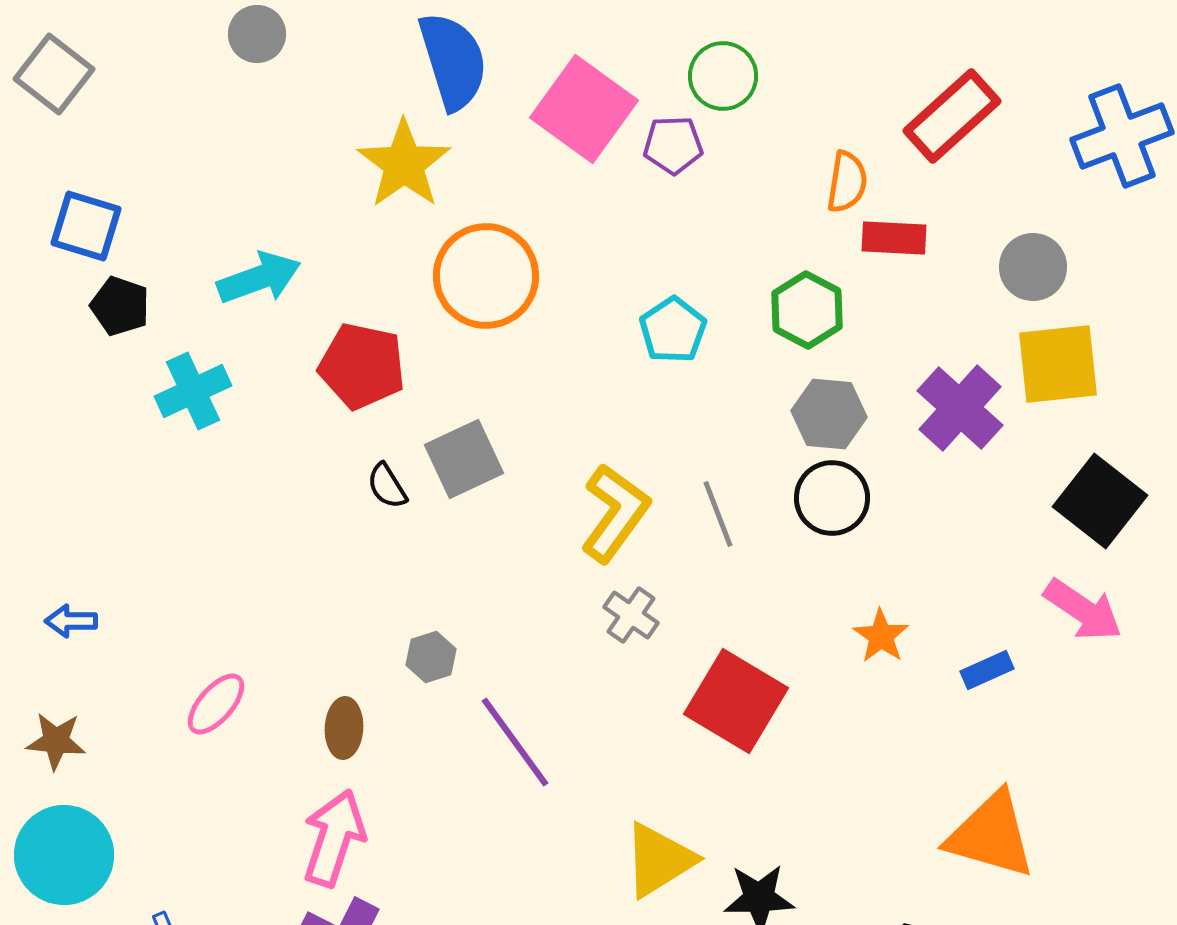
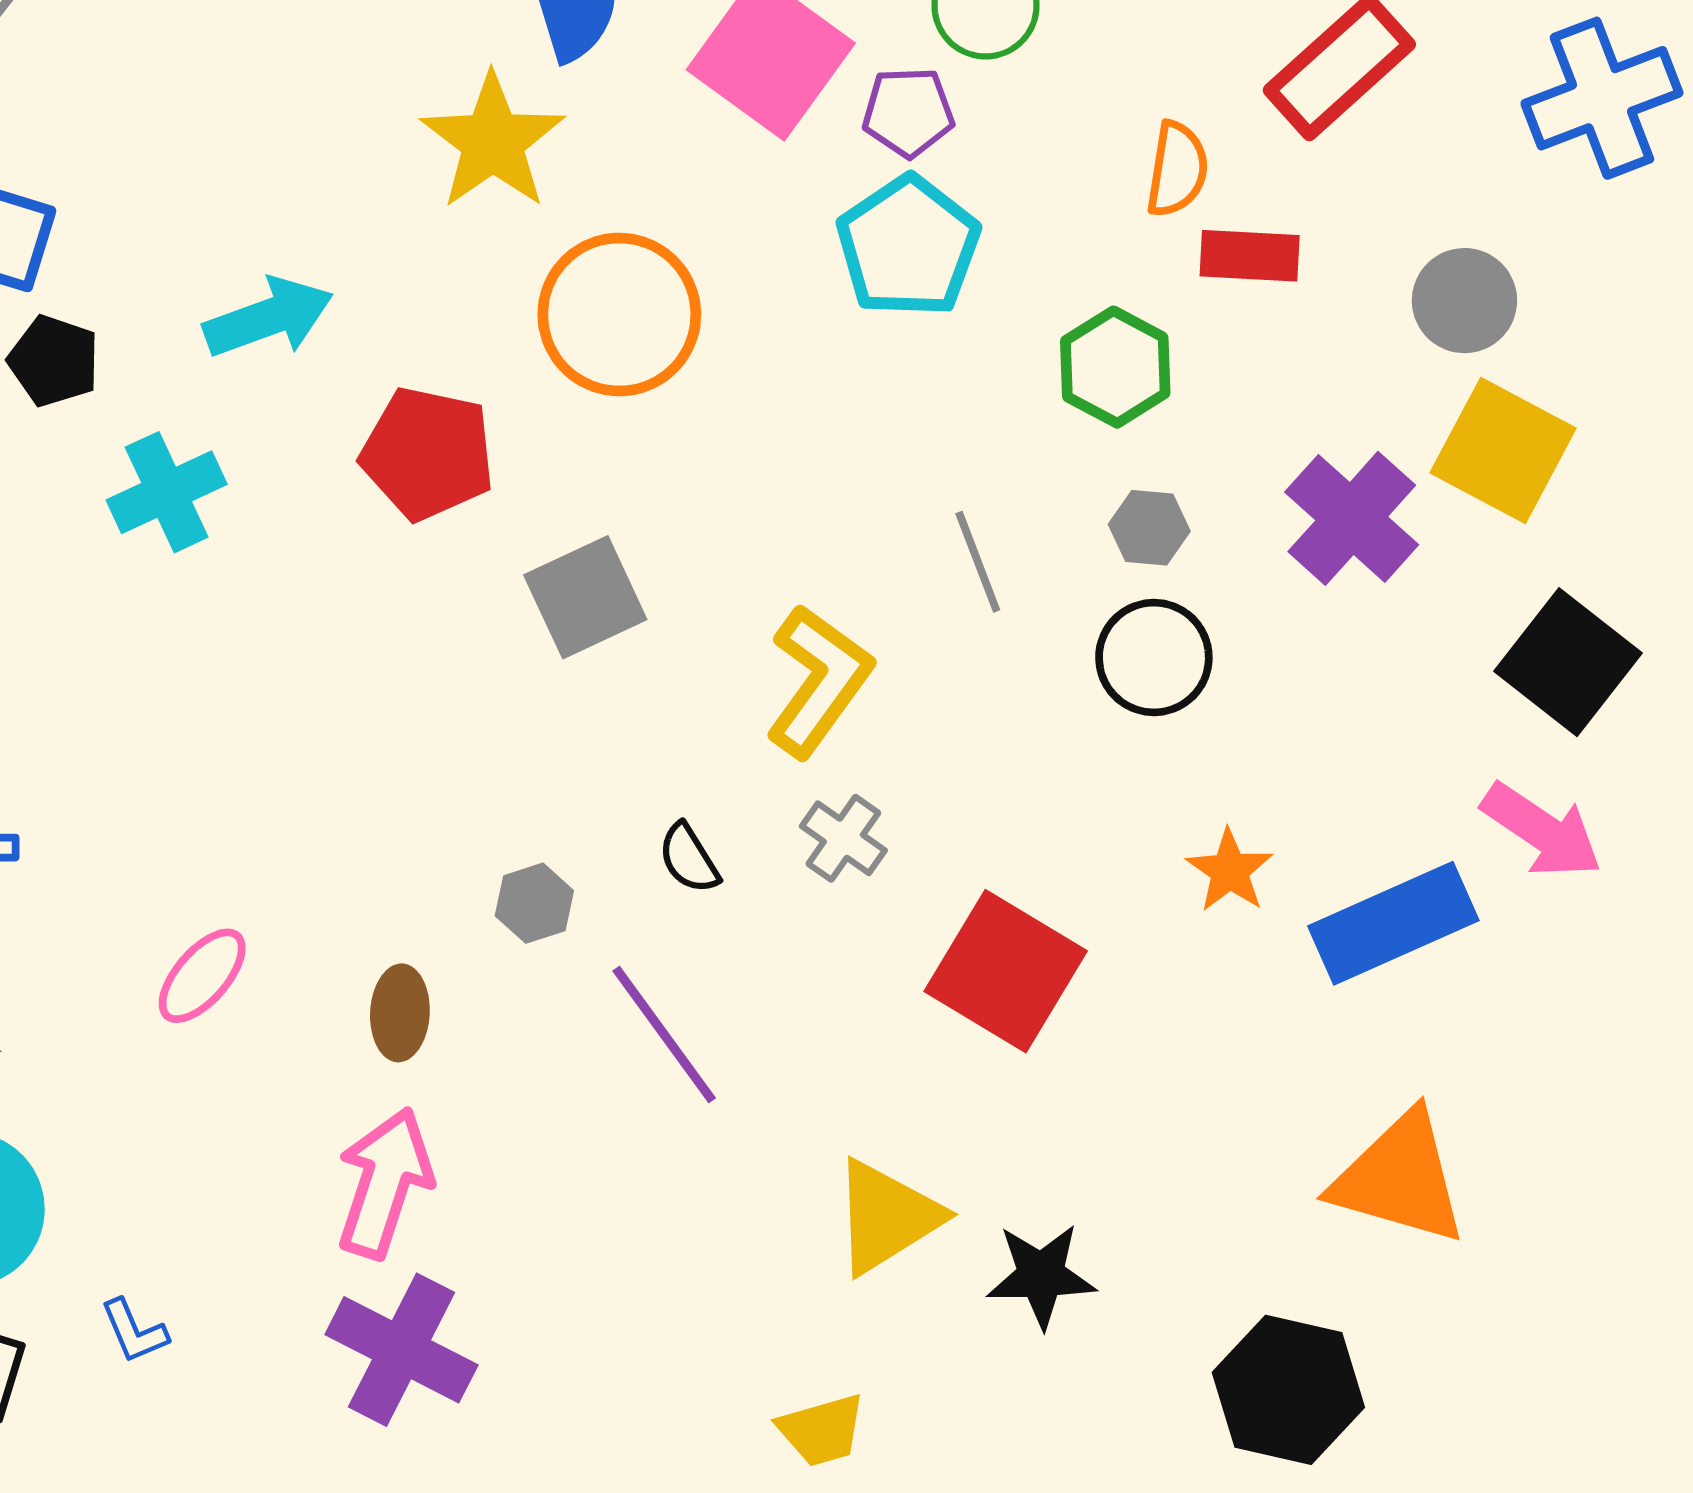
cyan pentagon: (673, 330) -> (908, 247), moved, size x1.4
yellow square: (1058, 364) -> (1503, 450), turned 34
gray hexagon: (829, 414) -> (1149, 528), size x0.7
black semicircle: (387, 486) -> (689, 858), moved
gray line: (718, 514) -> (978, 562), moved
blue rectangle: (987, 670) -> (1393, 923), size x2.0

